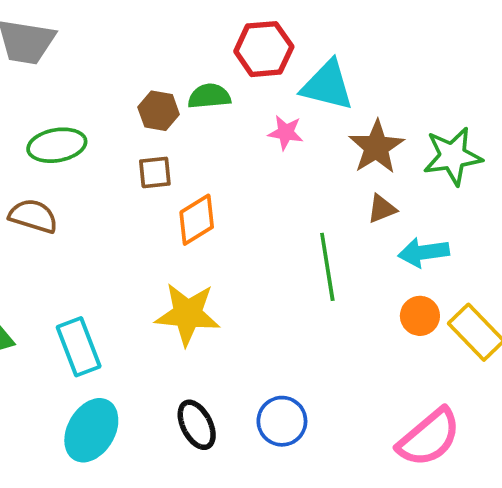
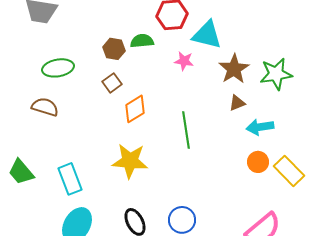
brown square: (155, 172) -> (112, 83), turned -30
green line: (327, 267) -> (186, 130), moved

